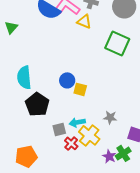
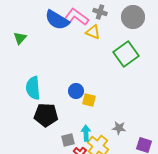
green square: (117, 43) -> (126, 54), turned 30
black pentagon: (37, 104) -> (46, 115), turned -30
cyan arrow: (77, 122) -> (86, 133), turned 98

